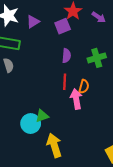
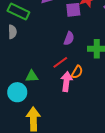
red line: (65, 82) -> (60, 62), turned 35
green triangle: (42, 116) -> (32, 76), moved

